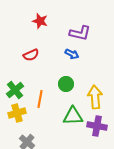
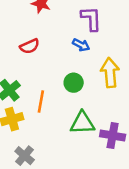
purple L-shape: (80, 33) -> (91, 19), turned -105
yellow arrow: (95, 97) -> (110, 73), moved

